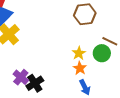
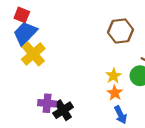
purple cross: (21, 77) -> (47, 103), turned -35

